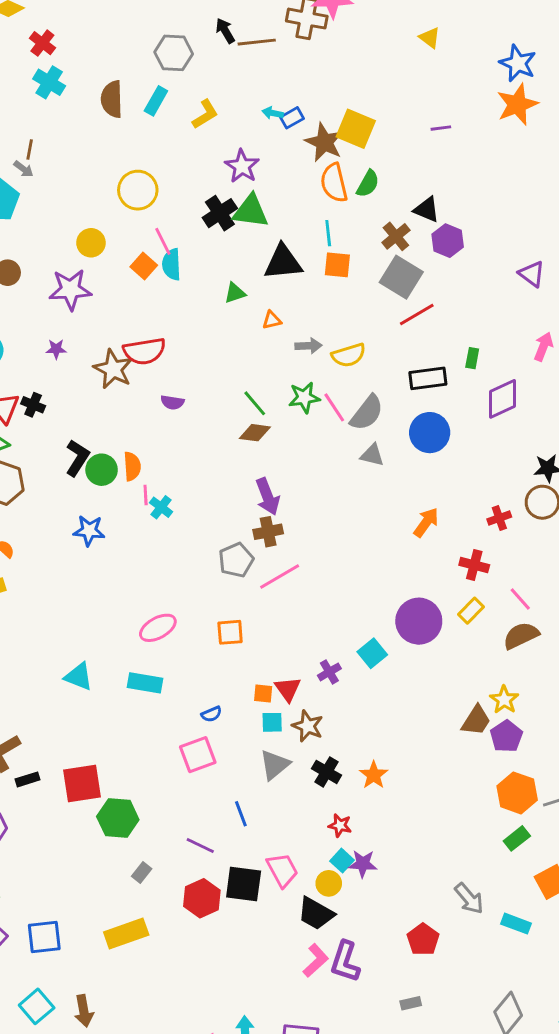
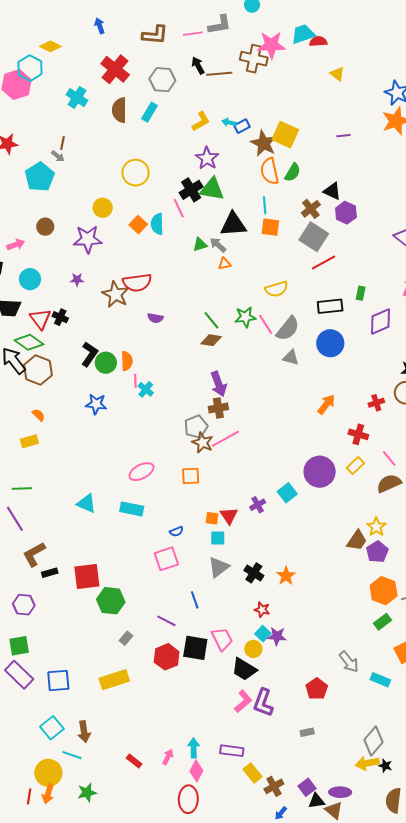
red cross: (42, 43) -> (115, 69), moved, size x1.6
yellow L-shape: (205, 114) -> (201, 121), moved
pink line: (163, 241) -> (179, 208), moved
gray arrow: (308, 346) -> (218, 245), moved, turned -138
brown star: (308, 726) -> (202, 443), moved

